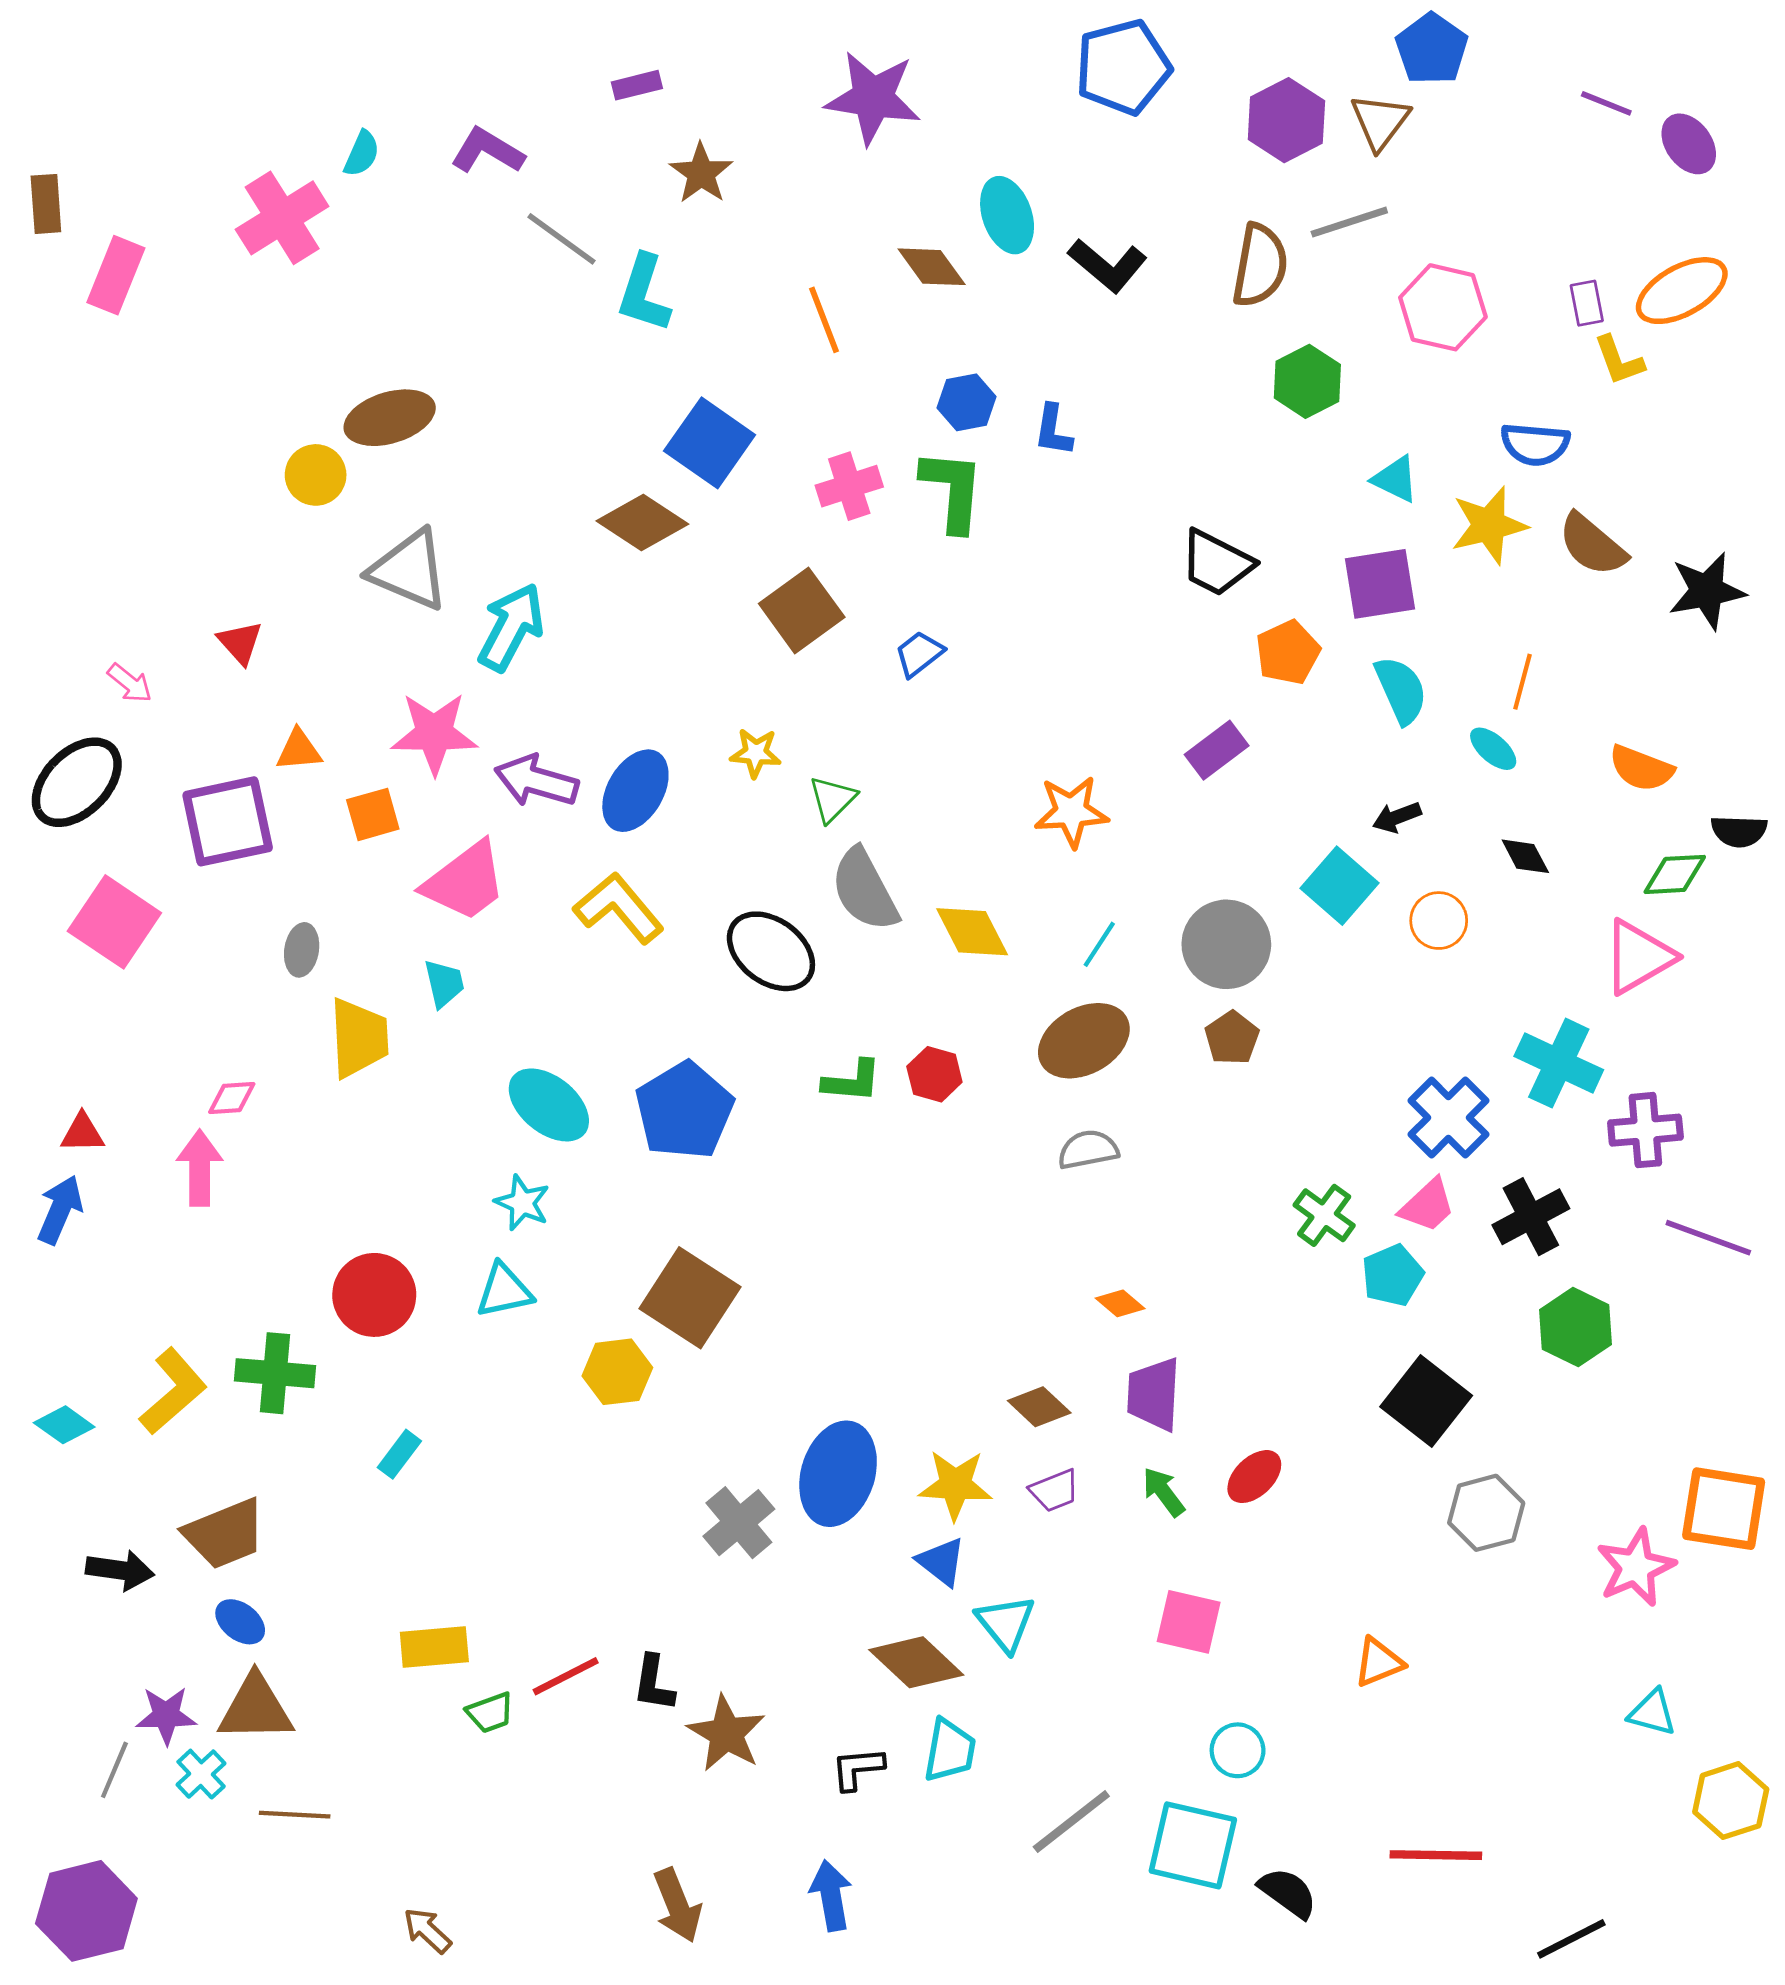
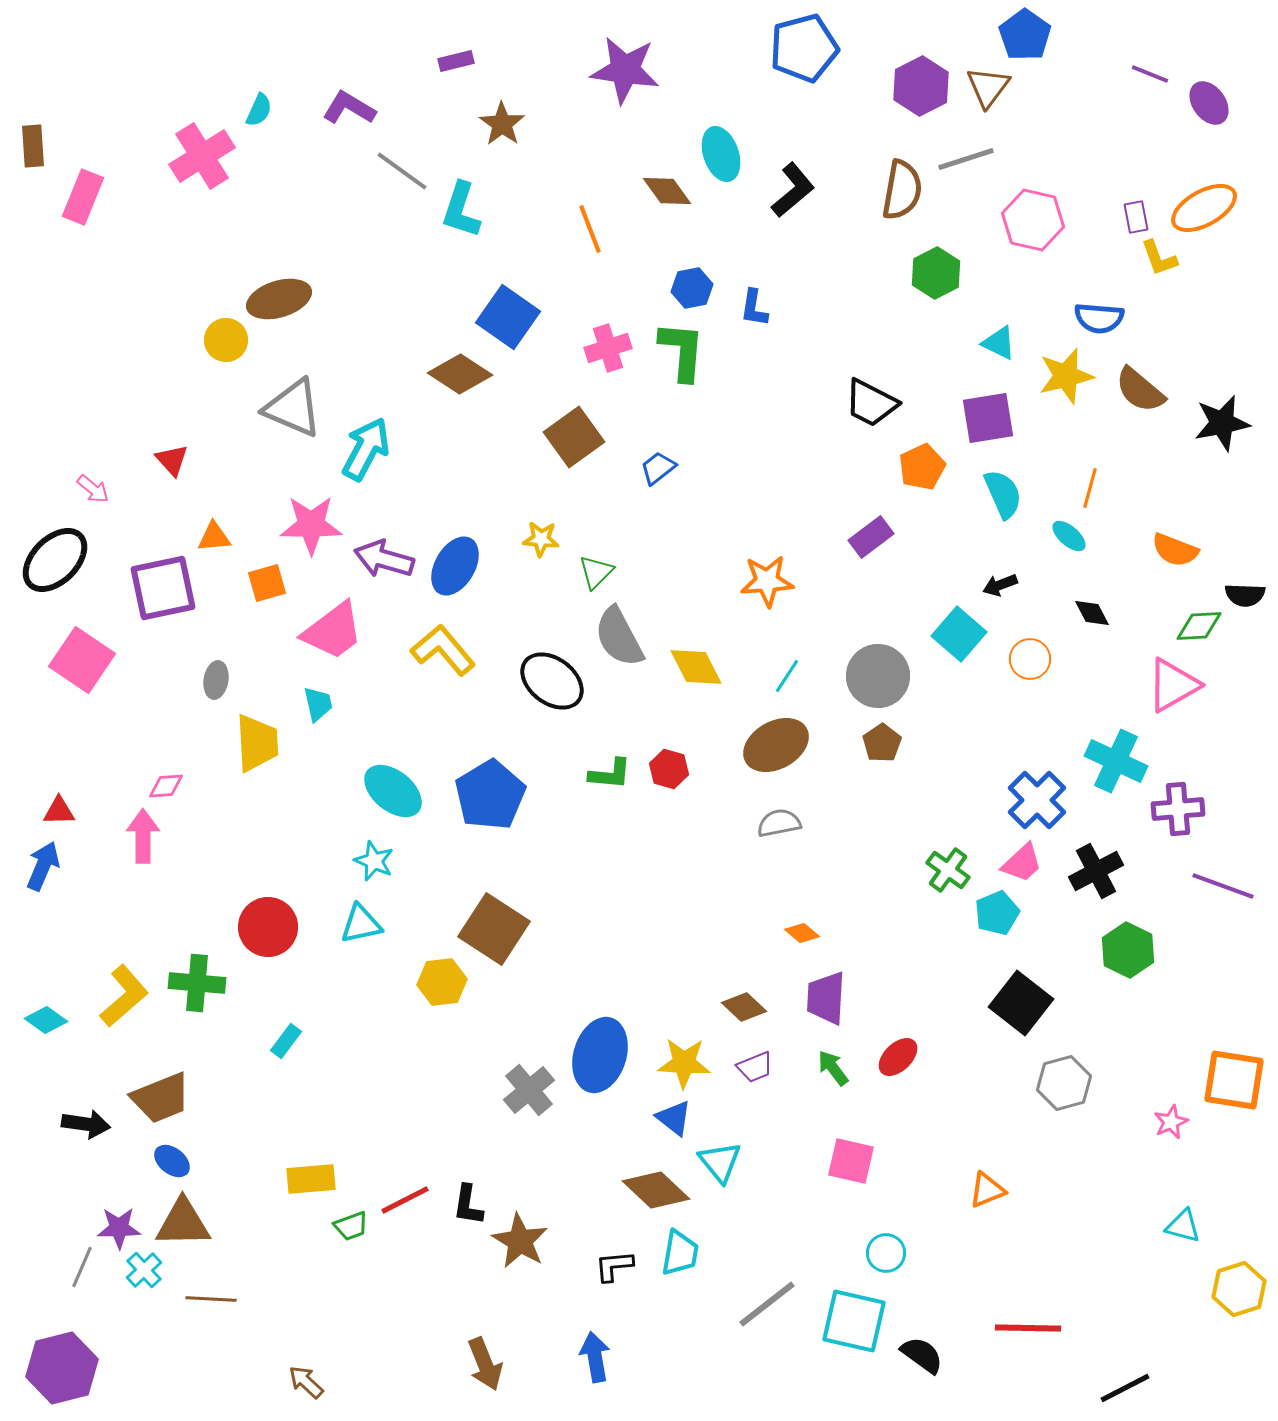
black L-shape: (1108, 265) -> (793, 190), turned -80
pink star: (1636, 1567) -> (1171, 1122), size x0.6

